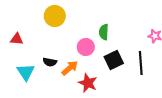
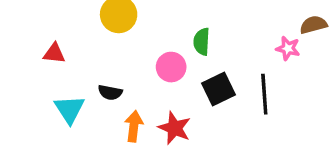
orange arrow: (70, 68) -> (134, 126), moved, turned -42

